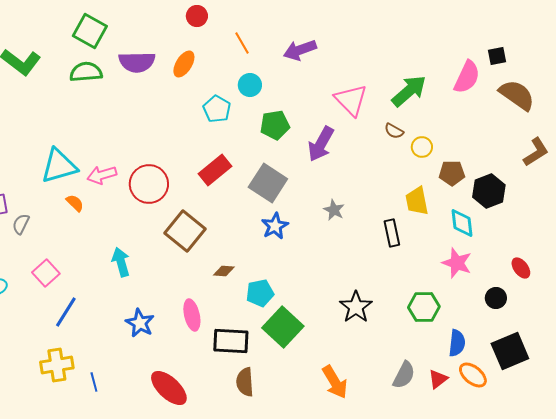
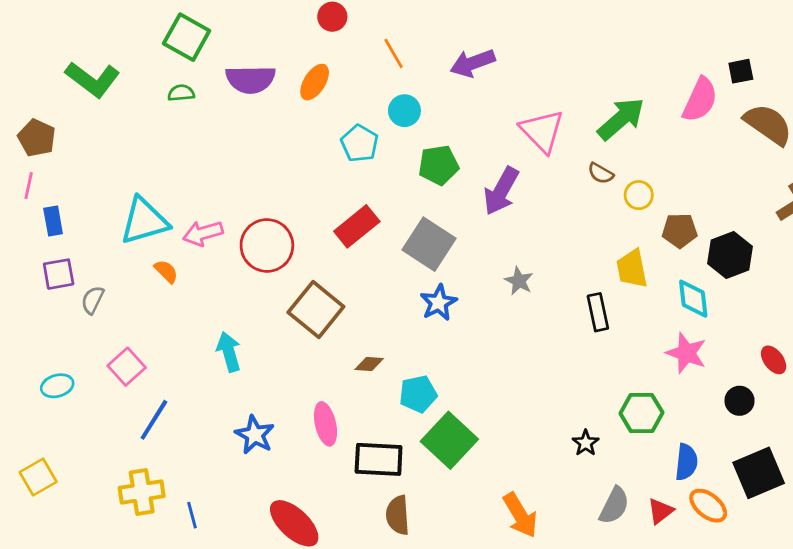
green semicircle: (86, 72) -> (181, 93), size x0.6
black star: (356, 307) -> (586, 443), moved, size x0.6

